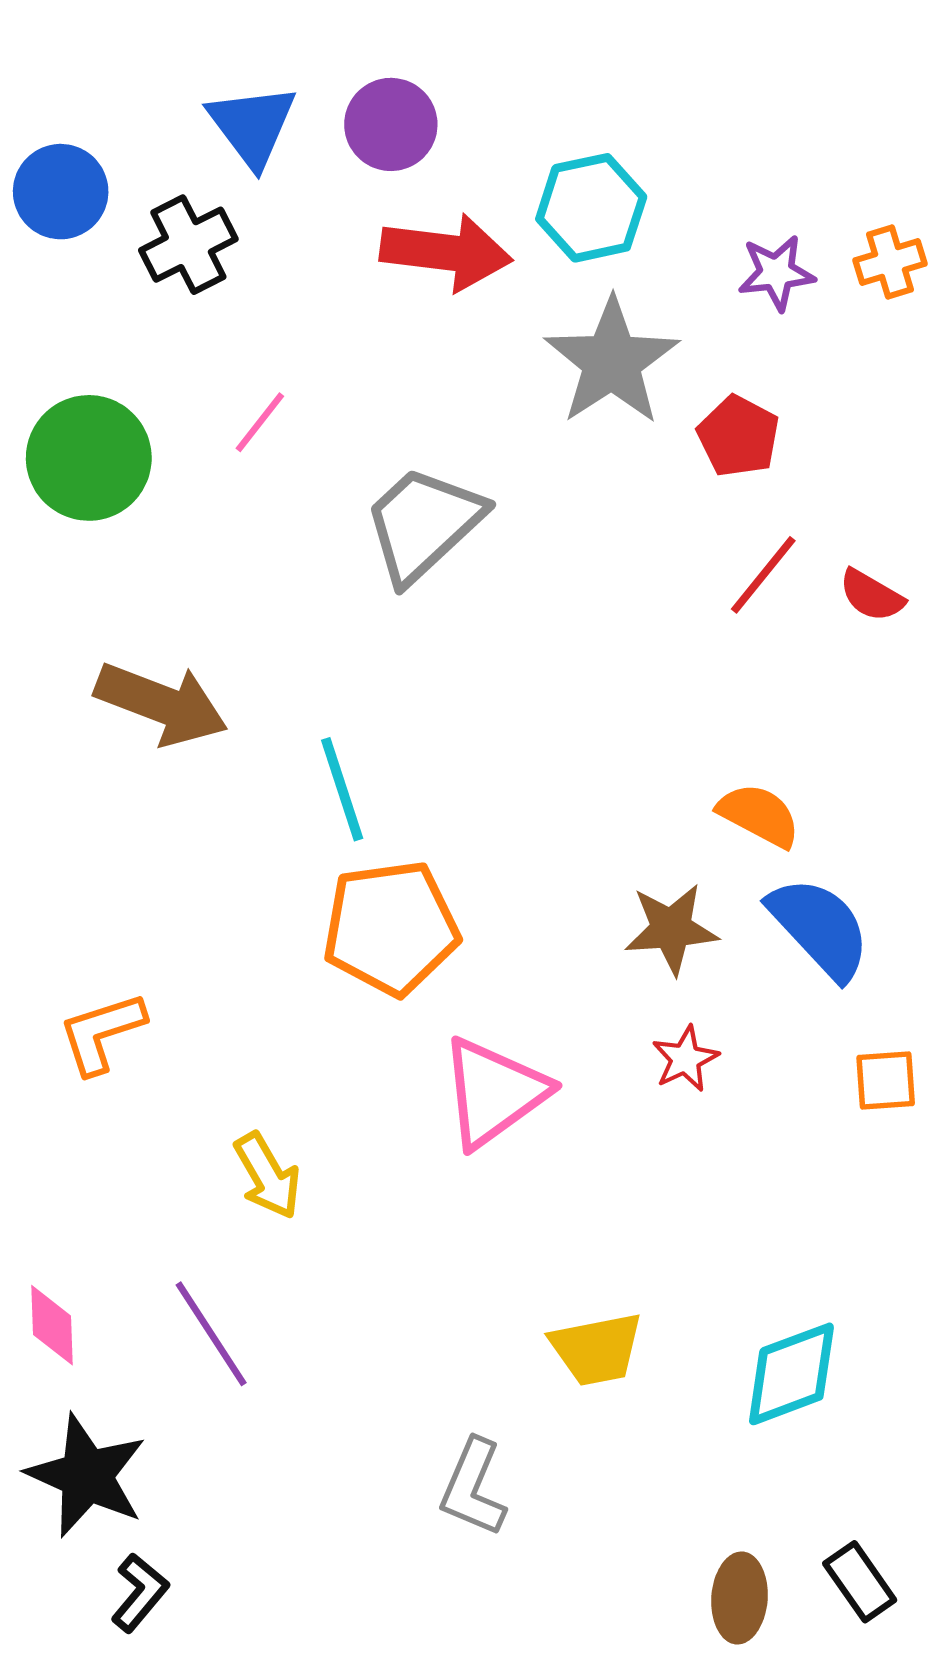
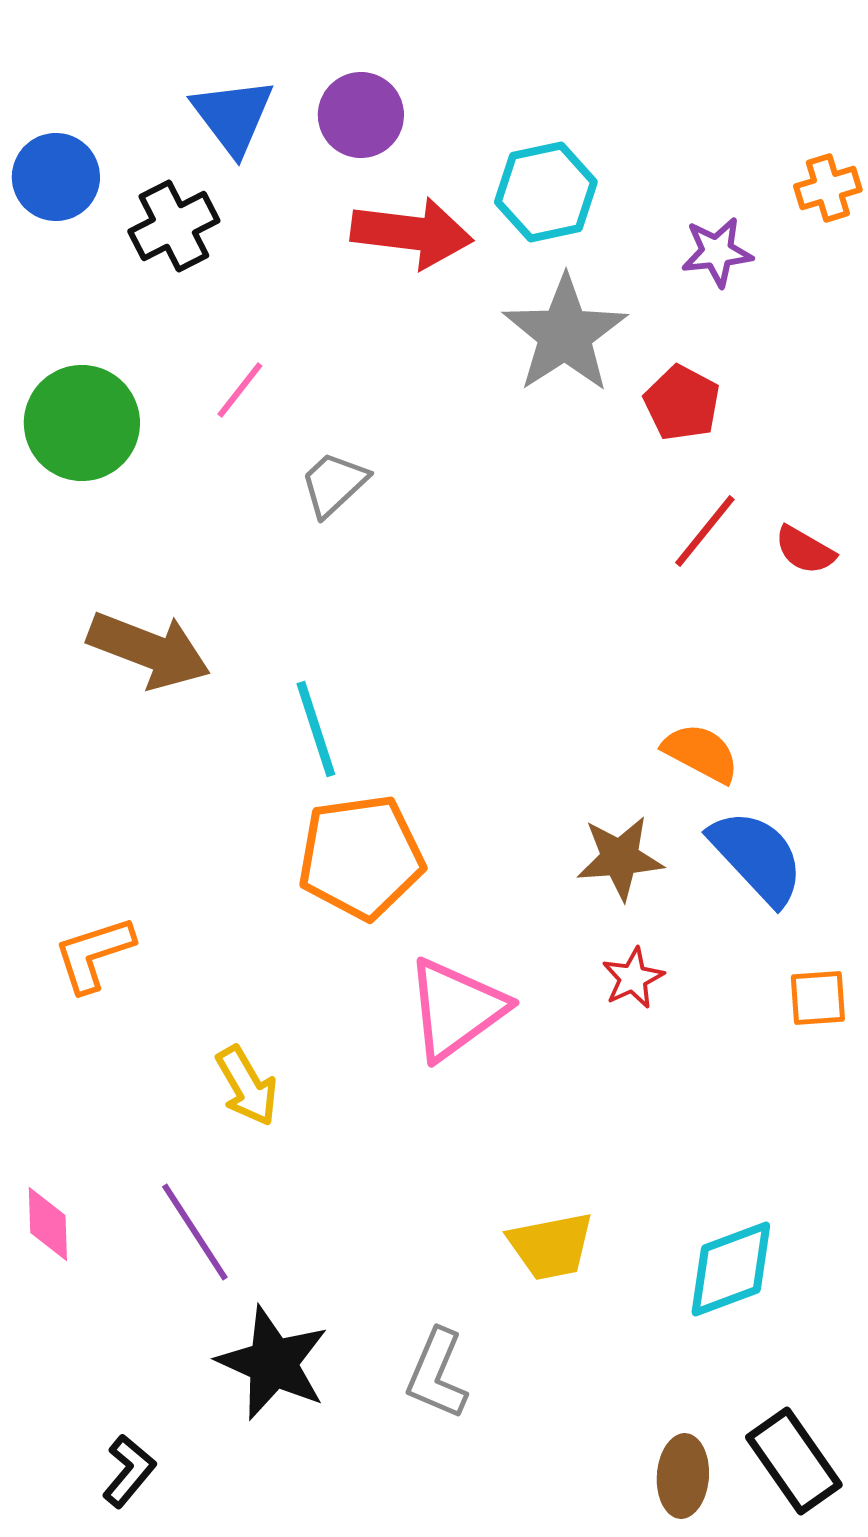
orange cross: (890, 262) -> (828, 188), moved
gray trapezoid: (423, 524) -> (334, 484), moved, size x0.6
black star: (87, 1476) -> (273, 1363), moved
black rectangle: (860, 1582) -> (794, 1461), size x1.4

